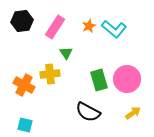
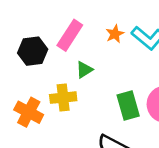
black hexagon: (22, 21) -> (33, 51), moved
green triangle: (66, 53) -> (84, 70), turned 32

